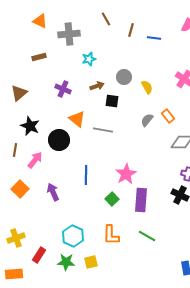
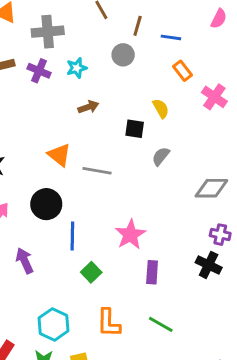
gray circle: (124, 77) -> (123, 55), moved
purple cross: (63, 89) -> (39, 71), moved
black square: (112, 101) -> (135, 129), moved
orange rectangle: (168, 116) -> (183, 71), moved
black circle: (59, 140) -> (46, 204), moved
green square: (112, 199) -> (91, 272), moved
purple rectangle: (141, 200) -> (152, 272), size x0.7

